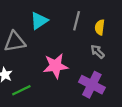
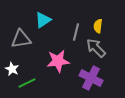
gray line: (77, 21) -> (76, 32), moved
gray arrow: (97, 52) -> (96, 48), size x1.5

